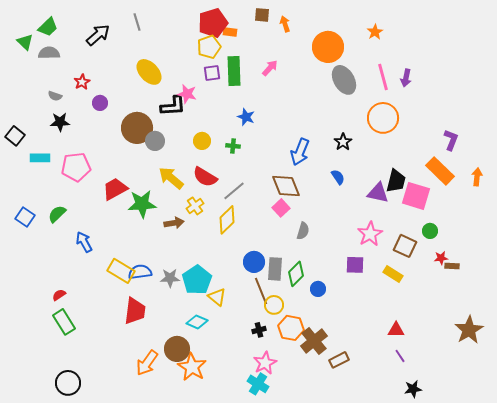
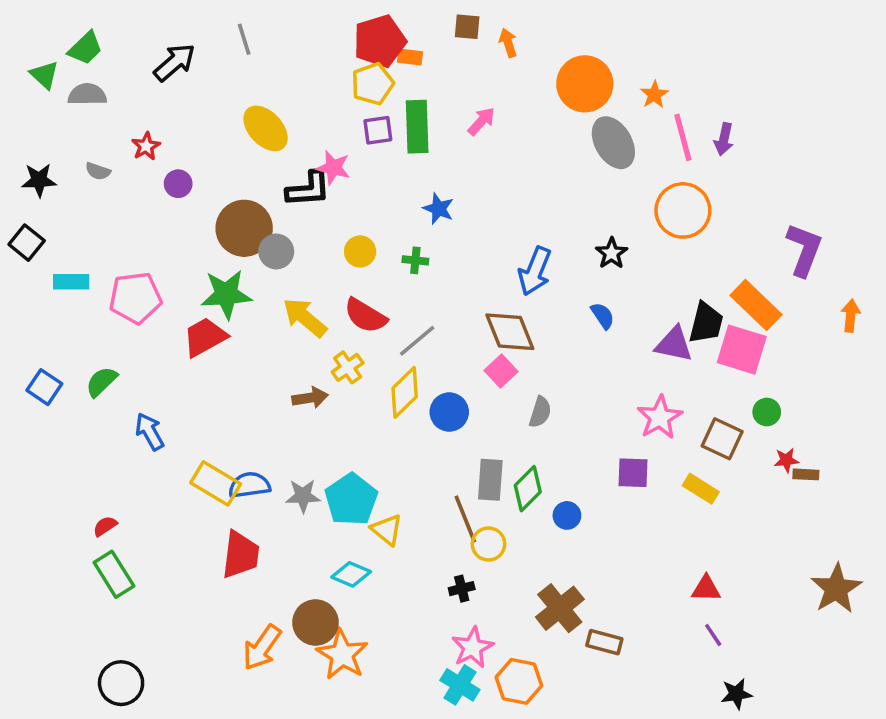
orange star: (375, 32) -> (654, 95), moved
black star: (60, 122) -> (39, 180), moved
purple L-shape: (451, 140) -> (804, 250), size x1.4
orange rectangle: (440, 171) -> (756, 305), moved
green star: (142, 204) -> (226, 294), moved
blue circle: (254, 262) -> (449, 412), moved
orange hexagon: (291, 328) -> (519, 681), moved
brown rectangle: (339, 360) -> (604, 642), turned 42

